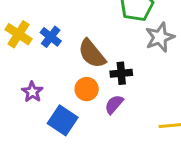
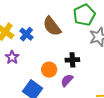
brown semicircle: (92, 54) -> (52, 26), moved
purple star: (32, 92) -> (12, 57), moved

